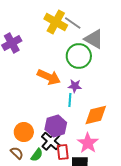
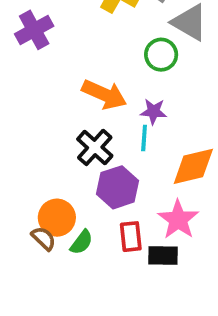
green circle: (79, 56) -> (161, 55), size x0.7
orange circle: (24, 132) -> (57, 218), moved
black cross: (51, 141) -> (95, 147), moved

